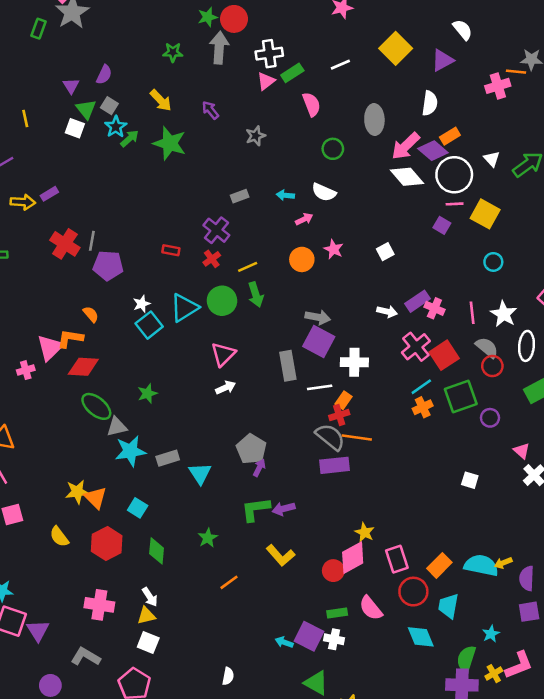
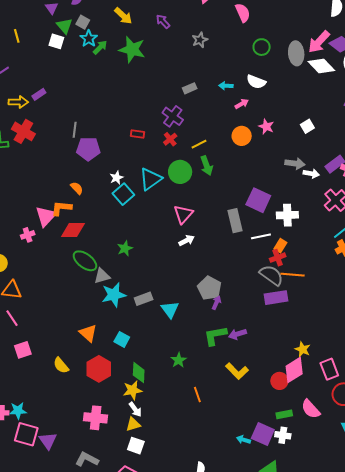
gray ellipse: (374, 119) -> (296, 53), moved
red cross: (65, 244) -> (23, 131), moved
gray arrow: (318, 317) -> (295, 163), moved
yellow star: (77, 492) -> (132, 390), moved
orange line: (229, 582) -> (197, 395), turned -70

